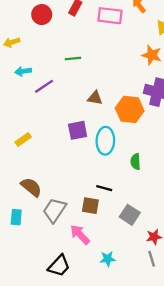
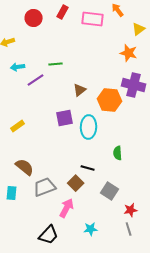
green line: (73, 59) -> (56, 64), moved
brown triangle: (95, 98) -> (80, 90), turned -48
green semicircle: (135, 162) -> (118, 153), moved
brown square: (90, 206) -> (76, 183), turned 35
gray trapezoid: (54, 210) -> (45, 187), turned 35
pink arrow: (80, 235) -> (67, 208), turned 72

